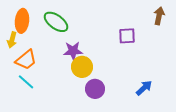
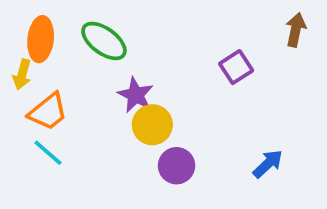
purple square: (127, 36) -> (236, 67), turned -30
purple star: (73, 51) -> (136, 95), turned 30

